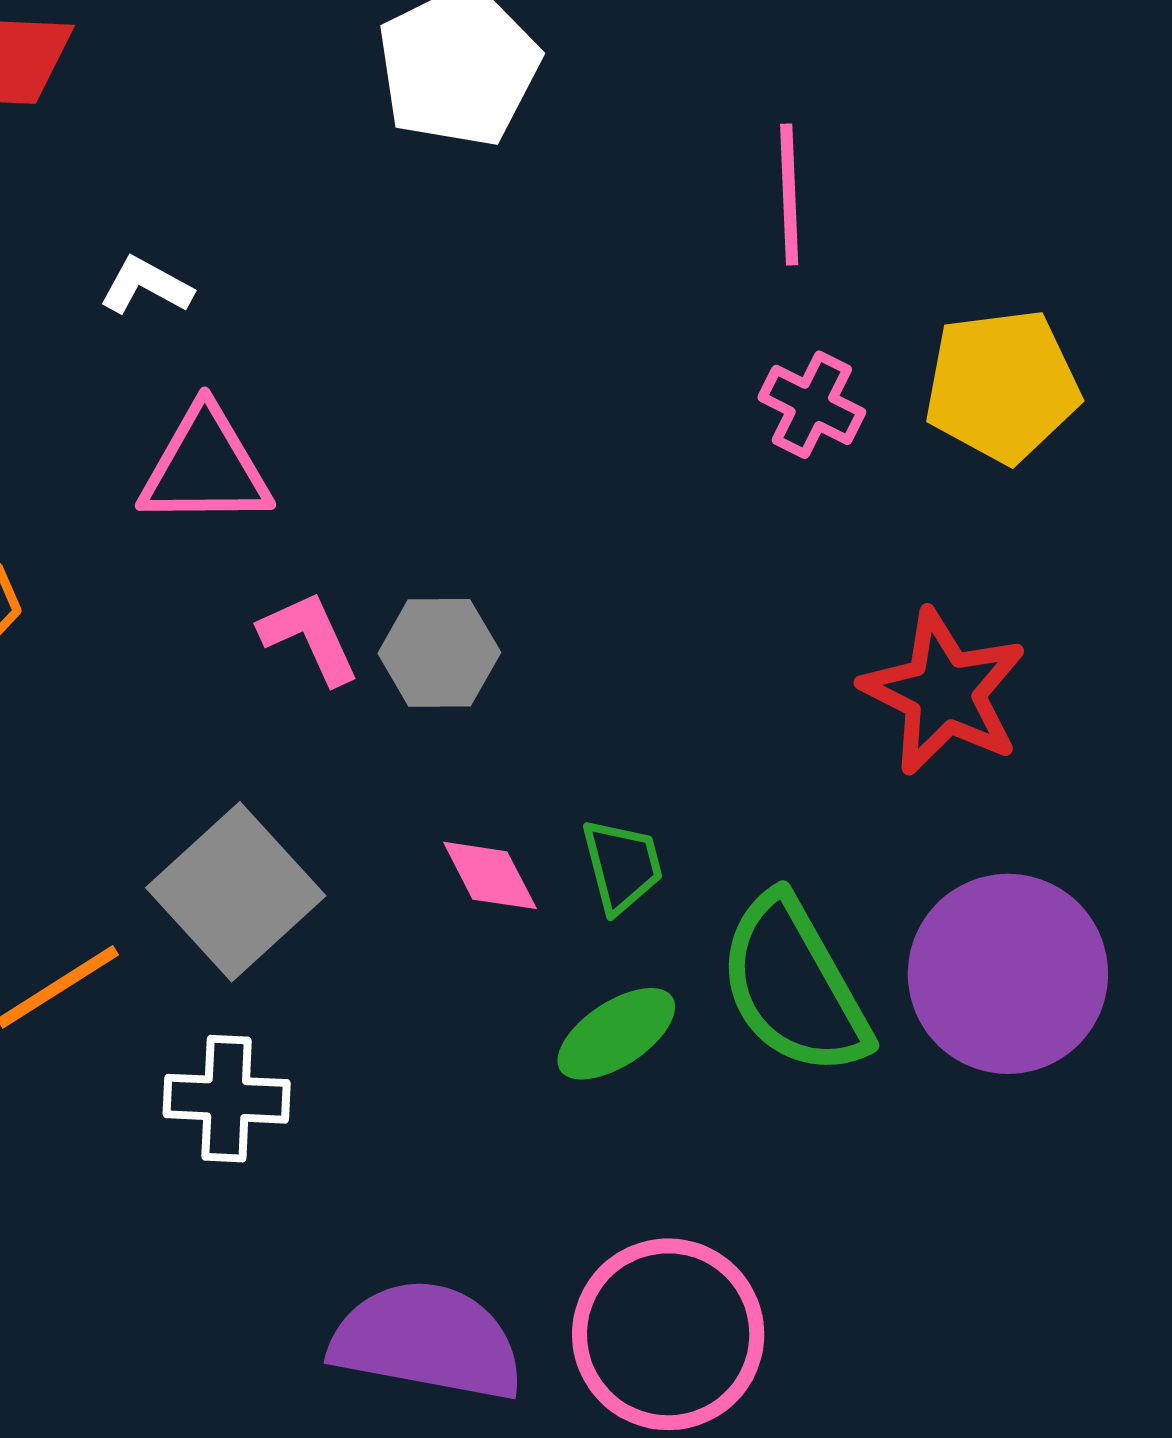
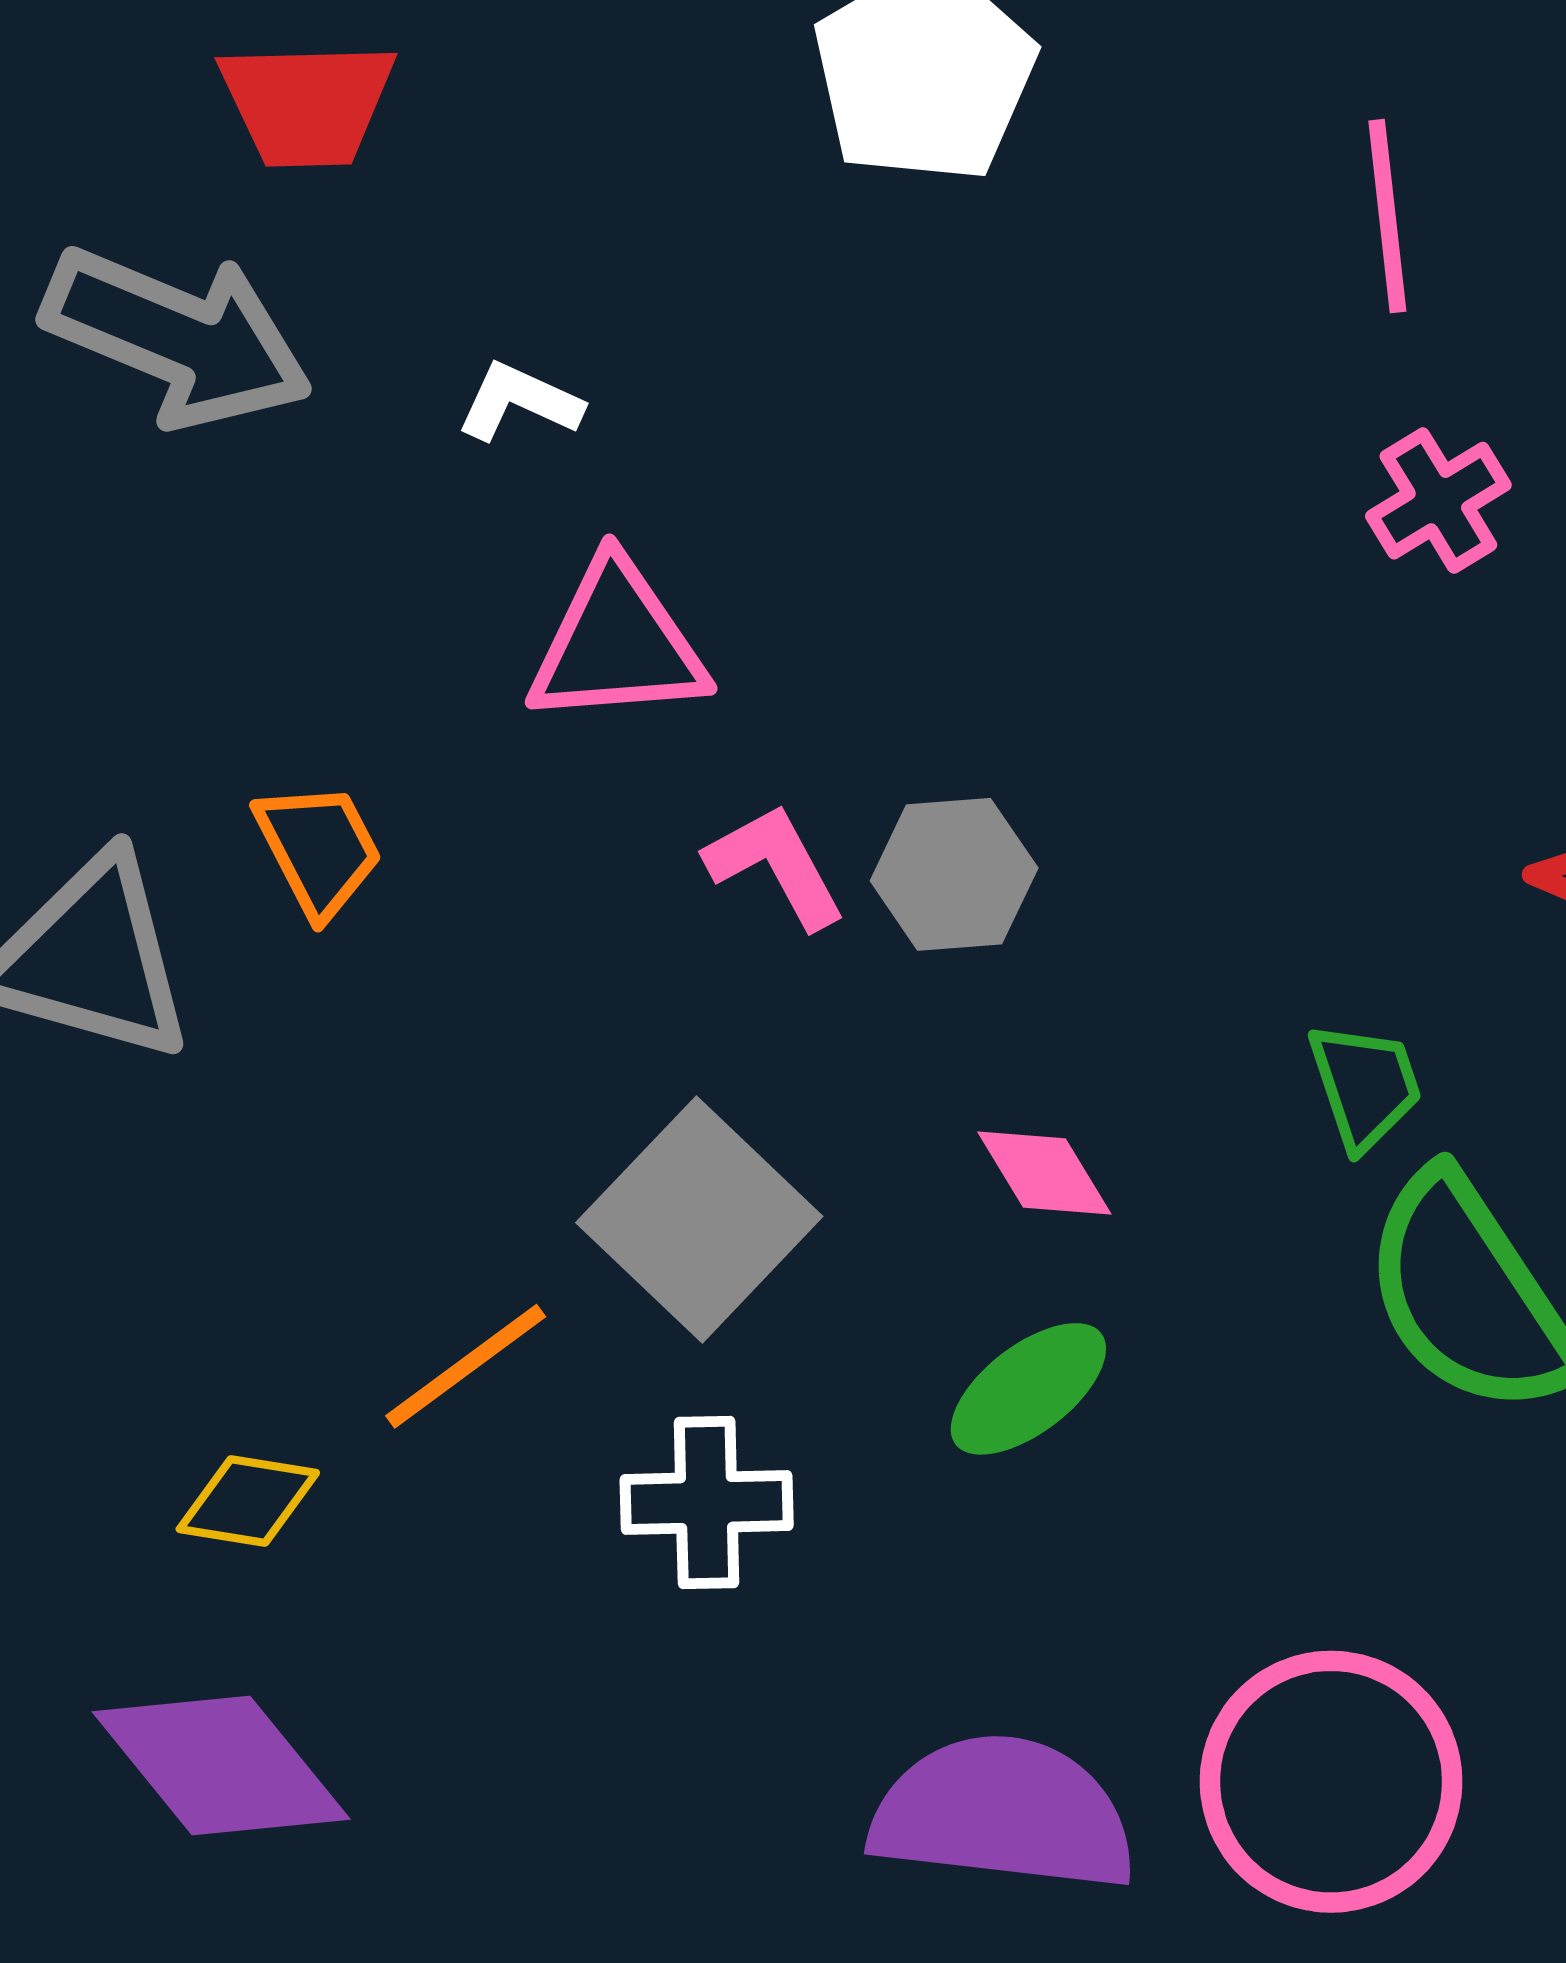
pink cross: (812, 405) -> (1438, 501), turned 36
green trapezoid: (622, 866) -> (1365, 1085), moved
green ellipse: (616, 1034) -> (1028, 1389), moved

